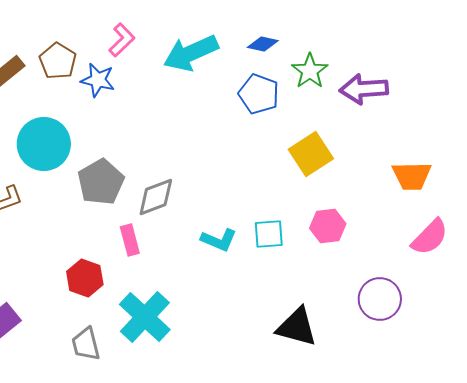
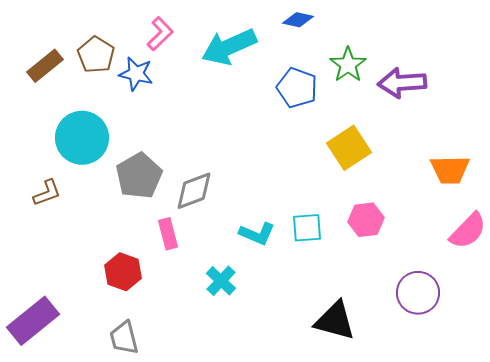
blue diamond: (263, 44) -> (298, 20), moved
cyan cross: (145, 317) -> (221, 281), moved, size x0.6

